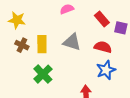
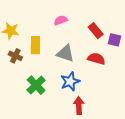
yellow rectangle: (42, 44) -> (35, 45), moved
blue star: (106, 70) -> (70, 81), moved

